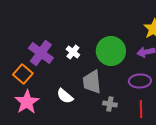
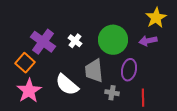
purple ellipse: (140, 81) -> (129, 70), moved, turned -75
white semicircle: (65, 96) -> (67, 85), size x1.4

